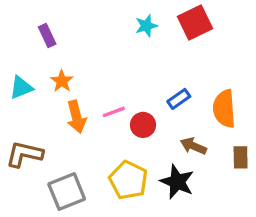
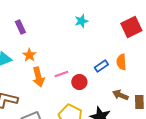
red square: (195, 23) -> (131, 27), moved
orange semicircle: (224, 109) -> (121, 62), moved, size x0.7
brown arrow: (193, 146) -> (120, 95), moved

